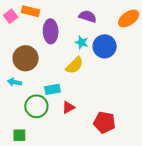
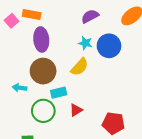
purple semicircle: (88, 16) -> (90, 16), turned -42
purple ellipse: (51, 31) -> (41, 39), moved
brown circle: (26, 58) -> (43, 71), moved

